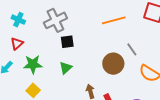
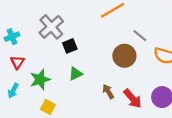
cyan cross: (18, 20) -> (12, 37), turned -32
green triangle: (66, 68) -> (76, 74), turned 32

